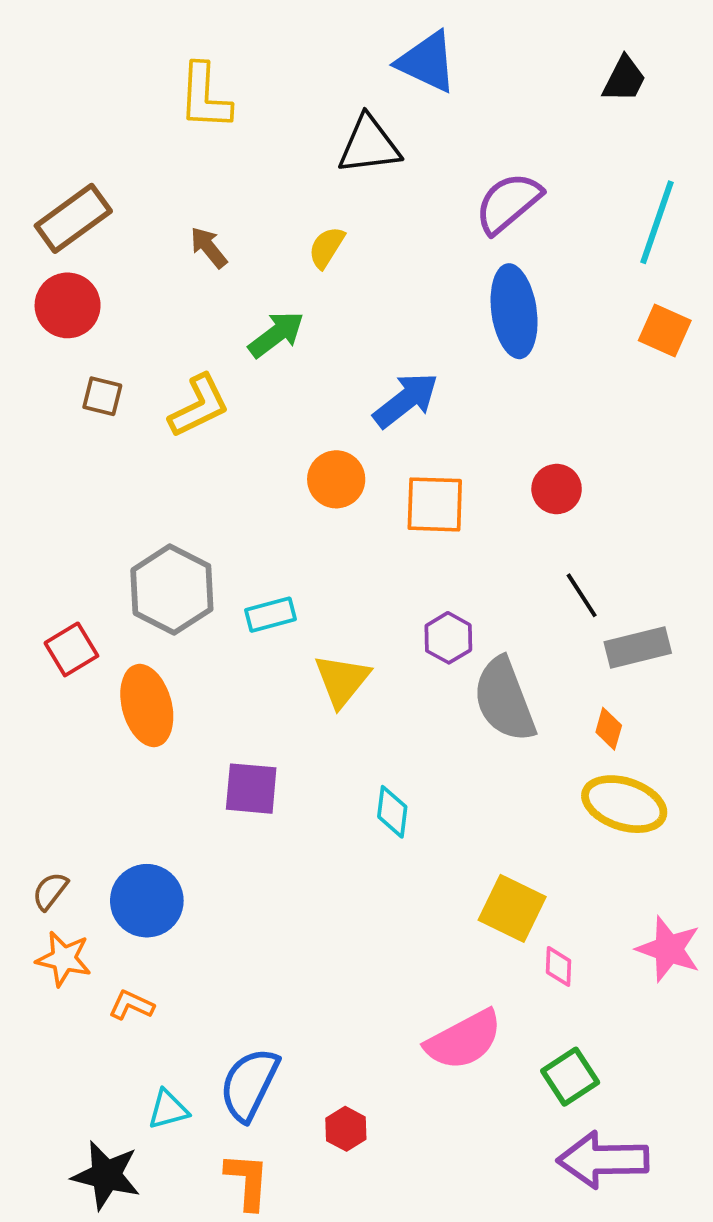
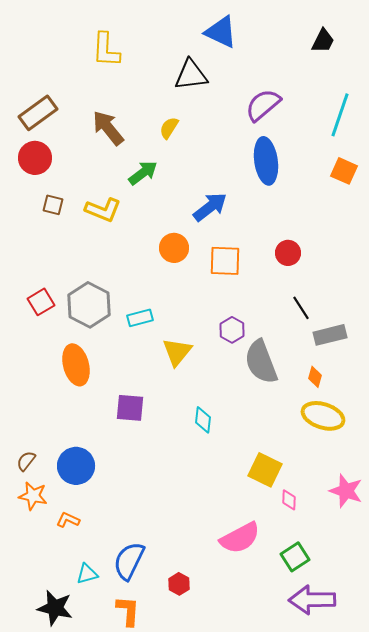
brown arrow: (209, 247) -> (108, 128), size x1.6
yellow L-shape: (199, 406) -> (103, 210), turned 48
red square: (71, 649) -> (41, 302), moved

